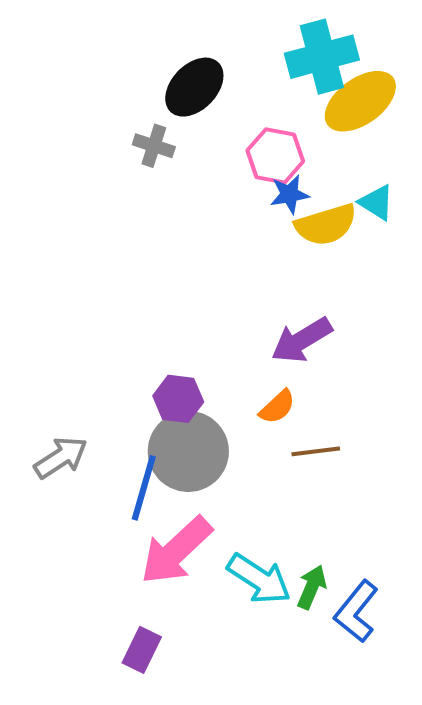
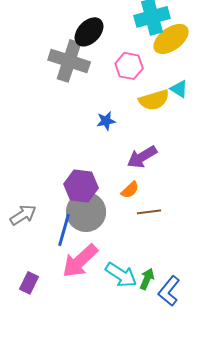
gray cross: (154, 146) -> (69, 61), size x2.0
blue star: (289, 194) -> (106, 121), moved
purple hexagon: (178, 399) -> (81, 186), size x1.4
purple rectangle: (142, 650) -> (29, 283), moved

